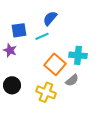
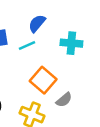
cyan cross: (78, 55) -> (71, 43), moved

